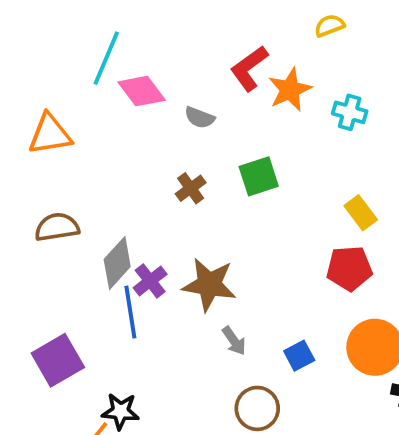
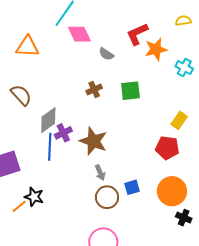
yellow rectangle: (361, 213) -> (179, 120), turned 60
brown semicircle: (57, 227) -> (21, 95), turned 45
brown circle: (257, 408) -> (107, 197), moved

